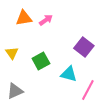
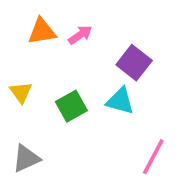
purple square: (84, 47) -> (134, 63), moved
cyan triangle: (69, 74) -> (120, 101), moved

